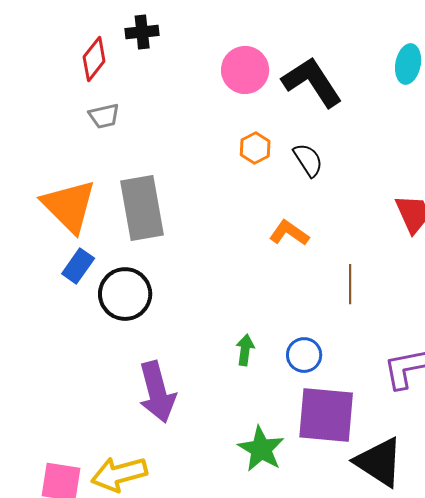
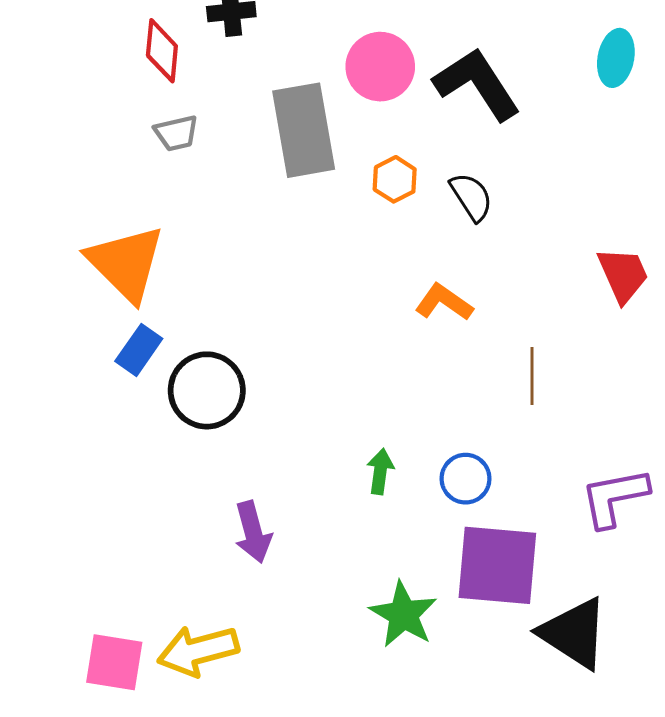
red diamond: (94, 59) -> (162, 51), turned -33
gray rectangle: (142, 208) -> (304, 130), moved
purple arrow: (157, 392) -> (253, 532), size x0.7

